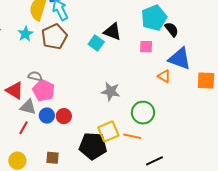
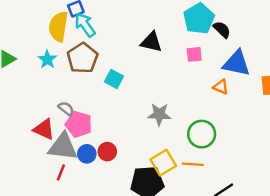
cyan square: (96, 43) -> (114, 79), moved
gray semicircle: (35, 76) -> (66, 109), turned 32
gray triangle: (28, 107) -> (63, 147), size x1.5

